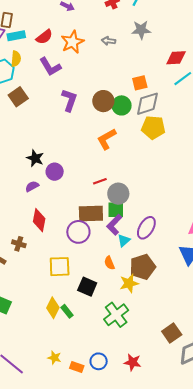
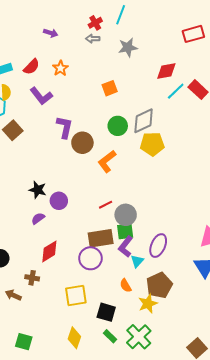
gray arrow: (108, 41) -> (93, 39), moved
orange star: (72, 42) -> (60, 68), size x0.7
orange square: (140, 83) -> (110, 88), moved
brown circle: (103, 101) -> (82, 143), moved
red diamond: (39, 220) -> (49, 251), turned 55
green rectangle: (67, 311) -> (110, 336), moved

